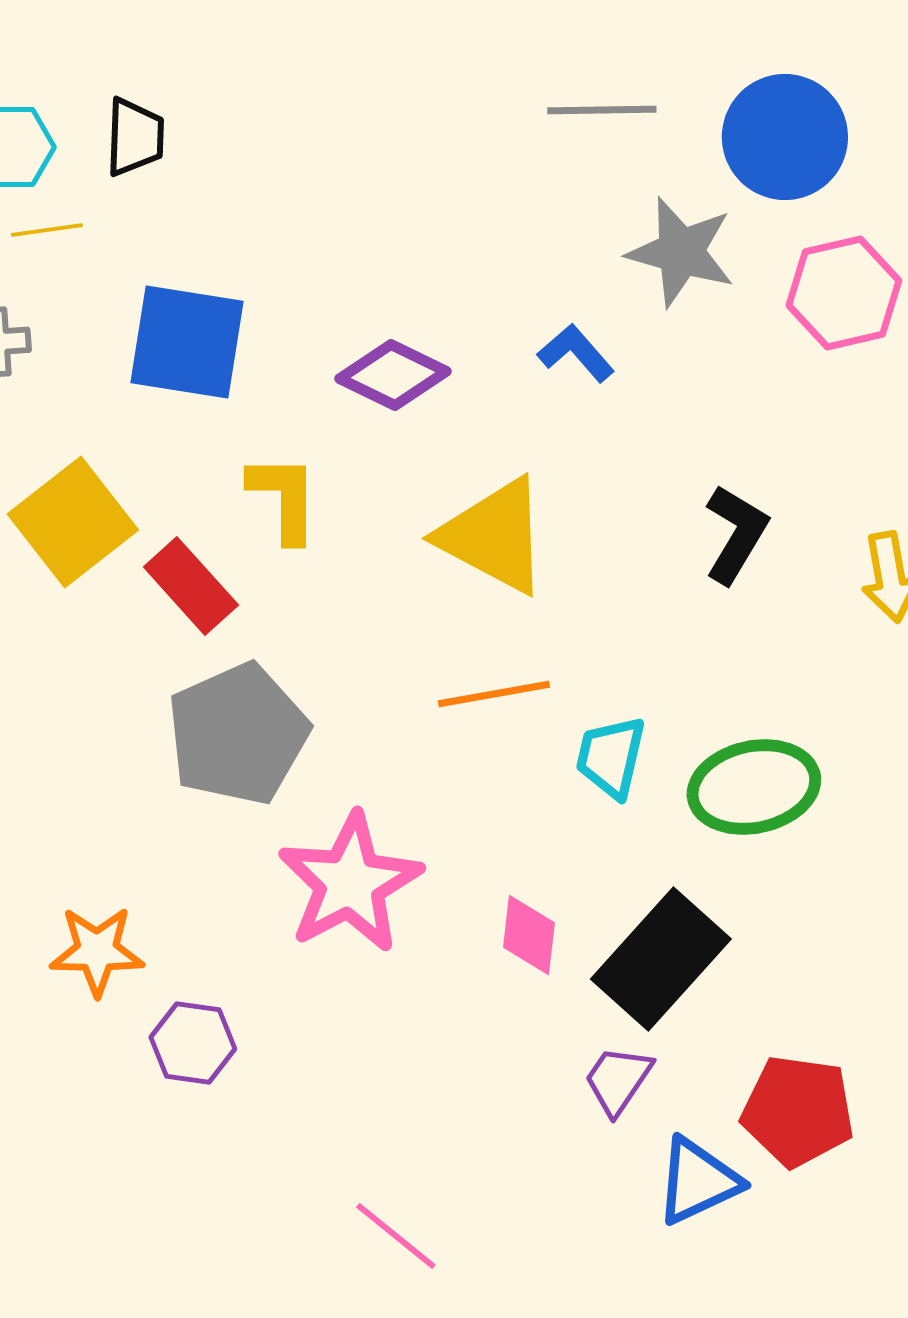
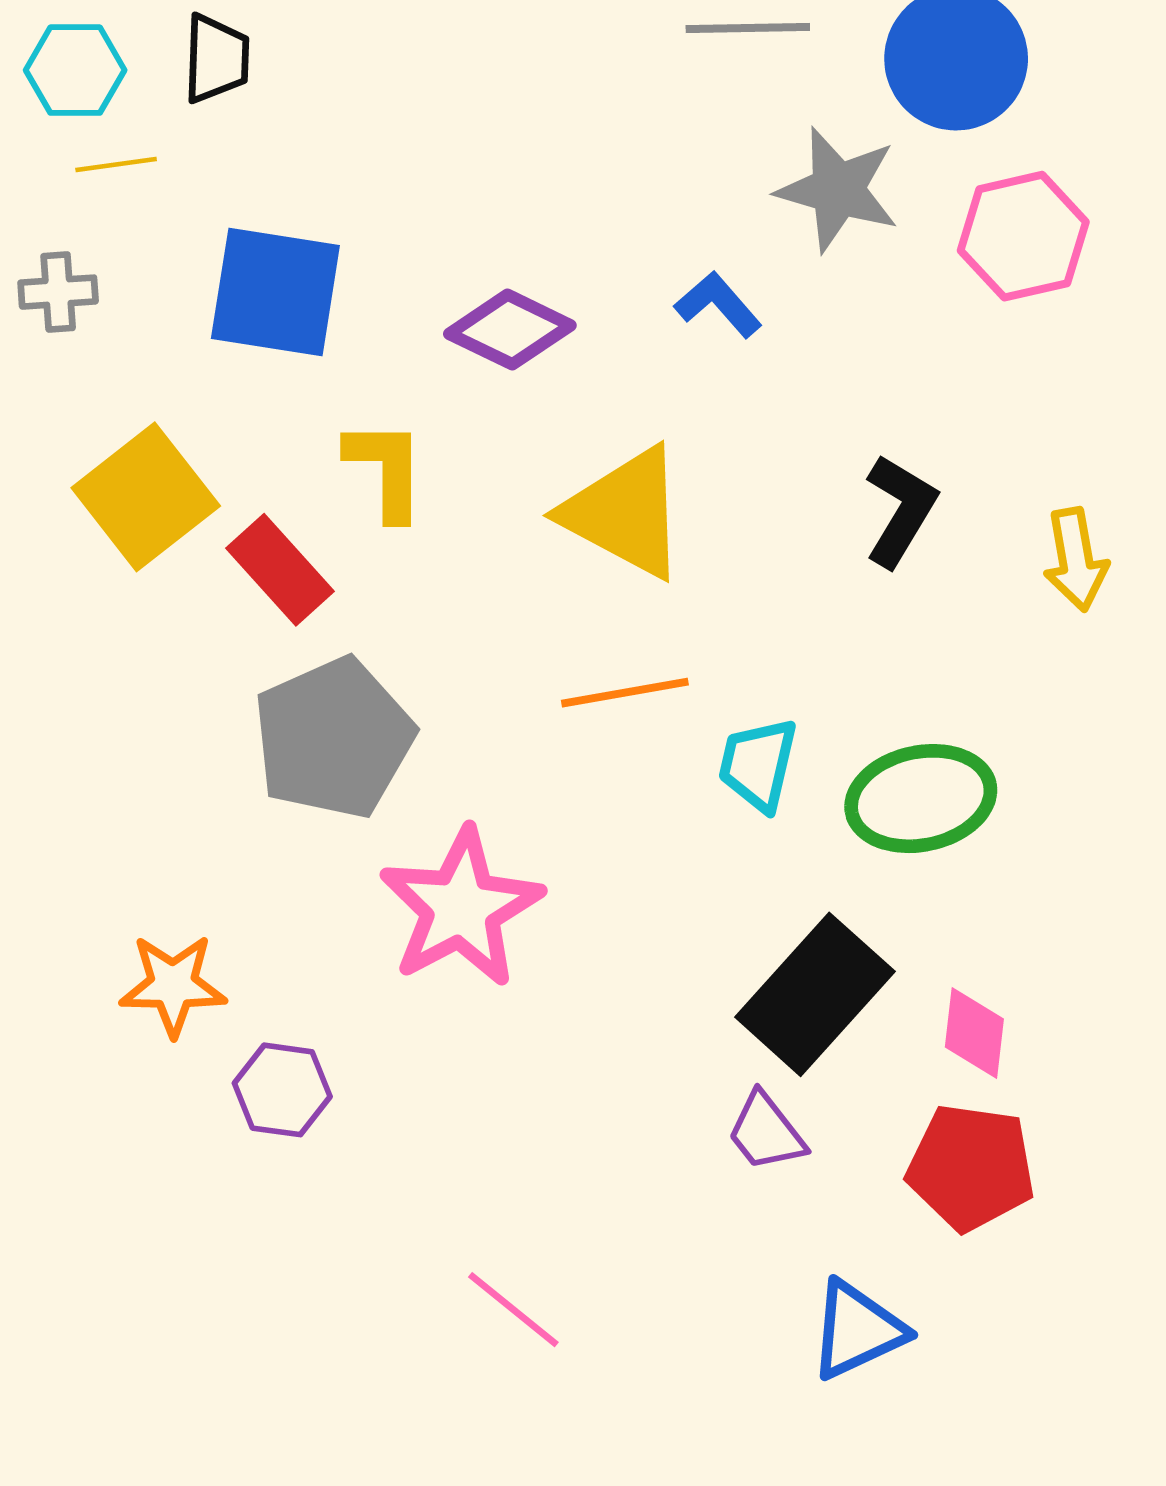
pink diamond: (529, 935) -> (974, 1033), moved
purple trapezoid: (618, 1080) -> (766, 1132), turned -72
blue triangle: (698, 1181) -> (857, 1330), moved

